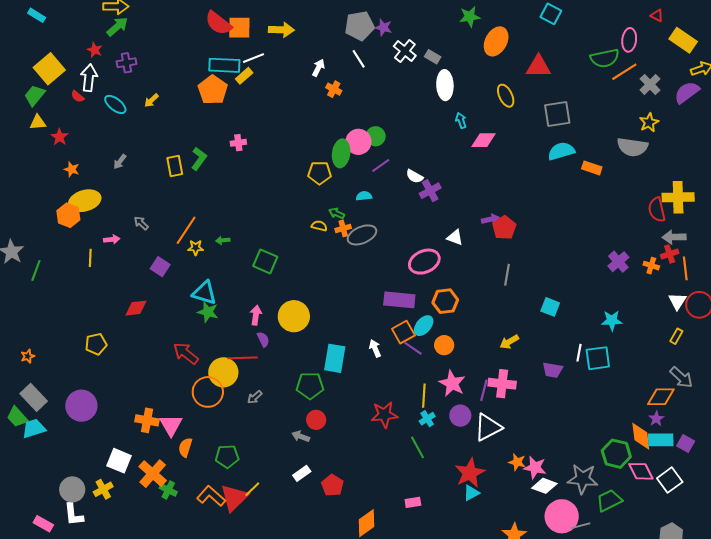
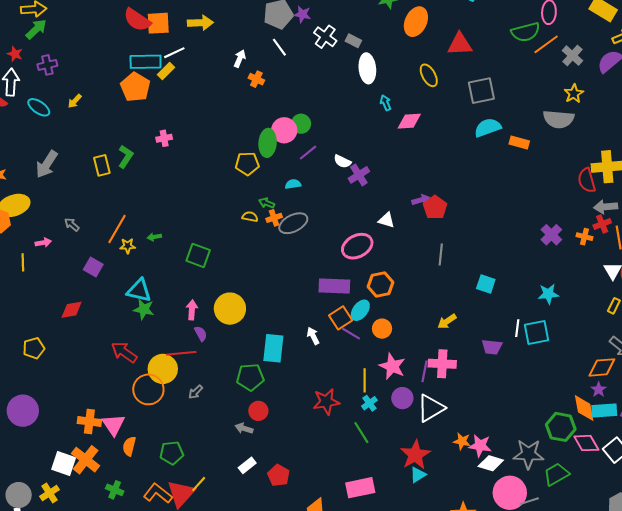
gray arrow: (120, 162) -> (47, 164), size x1.8
orange cross: (153, 474) -> (86, 460), moved
pink rectangle: (413, 502) -> (360, 488), size x1.8

